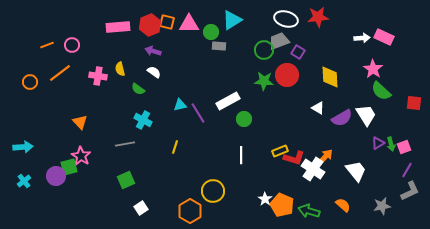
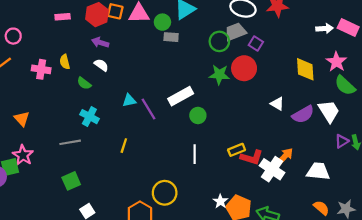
pink rectangle: (118, 27) -> (63, 17), size x0.6
yellow diamond: (330, 77) -> (305, 69), moved
white trapezoid: (356, 171) -> (318, 171), turned -45
orange semicircle: (343, 205) -> (321, 208), moved

